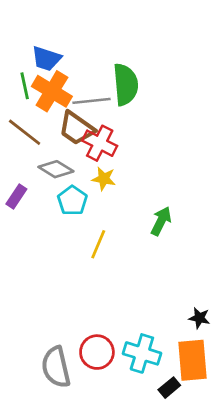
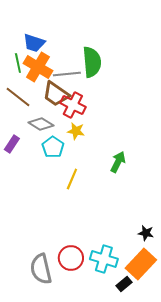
orange rectangle: (192, 360) -> (141, 264), turned 48

